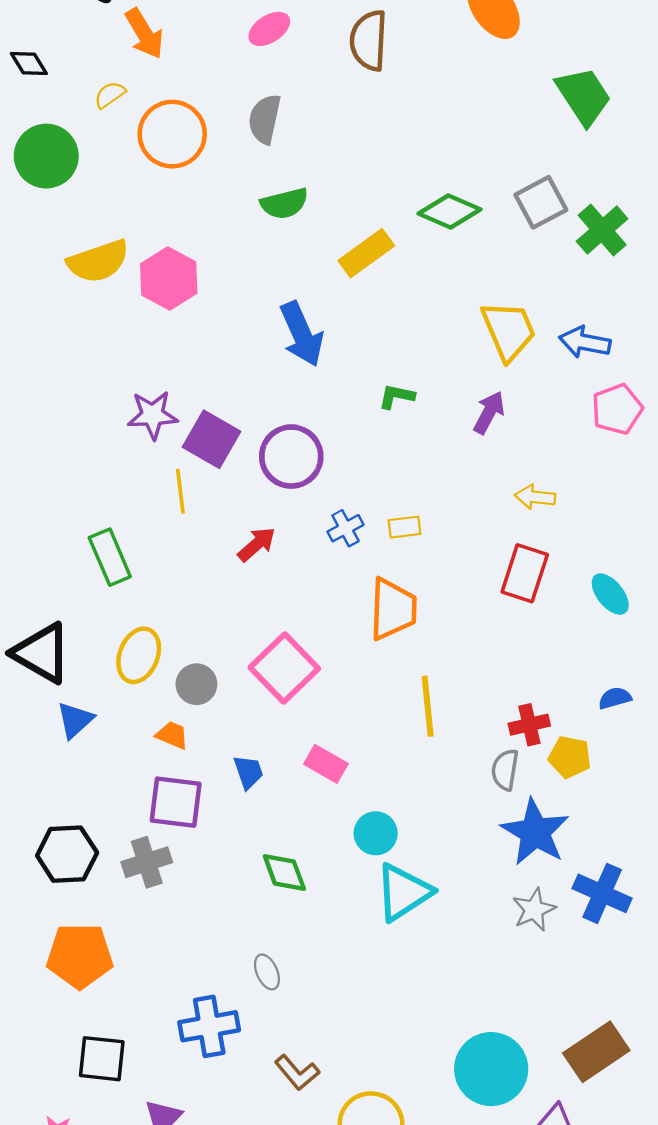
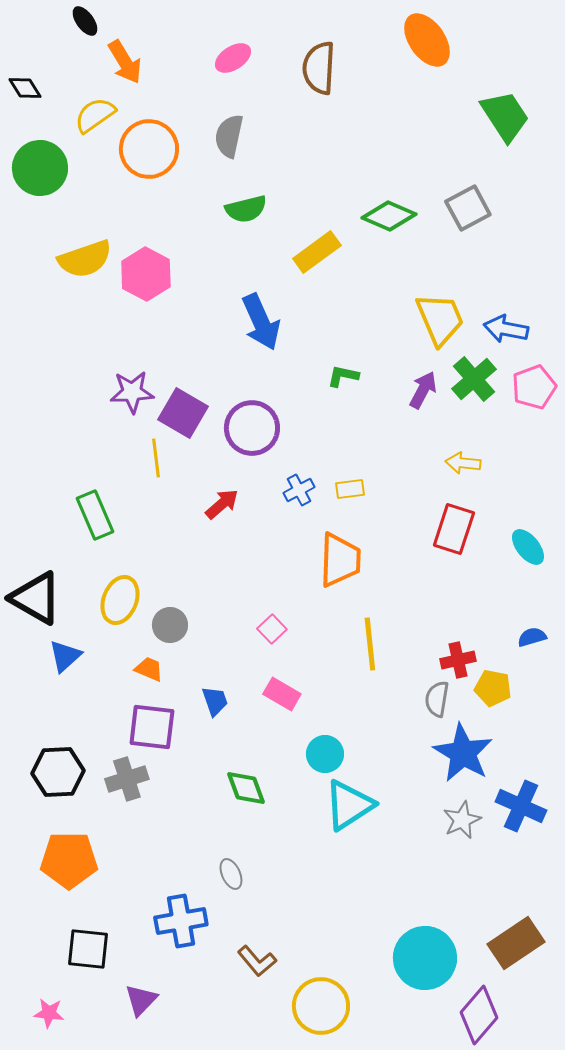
yellow semicircle: (110, 95) -> (95, 115), size x1.5
green cross: (602, 230) -> (474, 379), moved
pink square: (284, 668) -> (272, 629), moved, size x0.5

